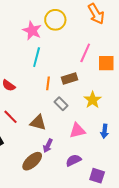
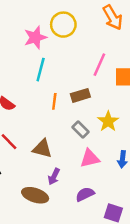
pink star: (32, 31) -> (35, 37), turned 30
gray rectangle: (61, 104) -> (81, 129), moved
brown ellipse: (32, 161) -> (35, 195), turned 60

